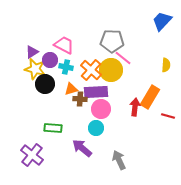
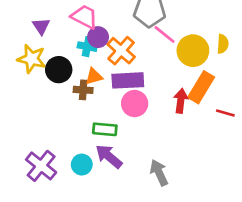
purple triangle: (32, 52) -> (41, 26), turned -32
purple circle: (50, 60) -> (98, 37), moved
yellow star: (35, 69) -> (32, 59), moved
yellow circle: (111, 70) -> (193, 51), moved
brown cross: (80, 99) -> (83, 90), moved
green rectangle: (53, 128) -> (105, 129), moved
cyan circle: (96, 128) -> (82, 165), moved

